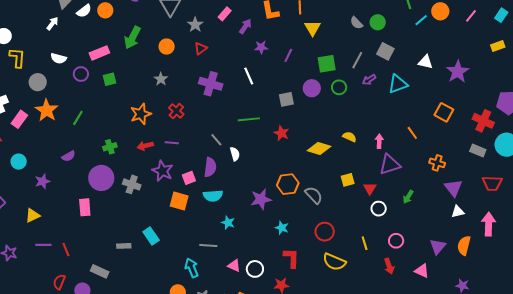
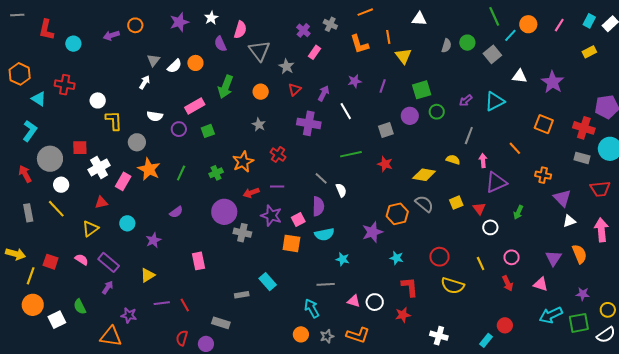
gray semicircle: (356, 23) -> (446, 46), turned -112
purple arrow: (245, 26) -> (324, 93), moved
gray square: (385, 51) -> (492, 54), moved, turned 30
gray line: (357, 60) -> (469, 136), moved
green cross: (110, 147) -> (216, 173), moved
purple circle: (101, 178) -> (224, 212), moved
gray semicircle: (314, 195) -> (424, 204), moved
orange semicircle: (464, 245) -> (579, 254), turned 150

